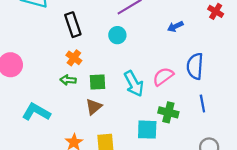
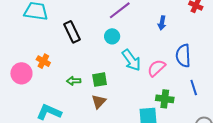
blue arrow: (175, 26) -> (162, 23), turned -48
orange cross: (74, 58) -> (43, 61), moved
cyan arrow: (134, 84) -> (131, 60), moved

